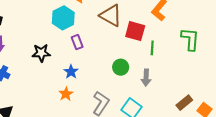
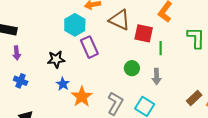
purple rectangle: (77, 42) -> (89, 47), size x1.5
blue star: (71, 72) -> (63, 84), moved
orange star: (66, 94) -> (82, 97), size x1.5

